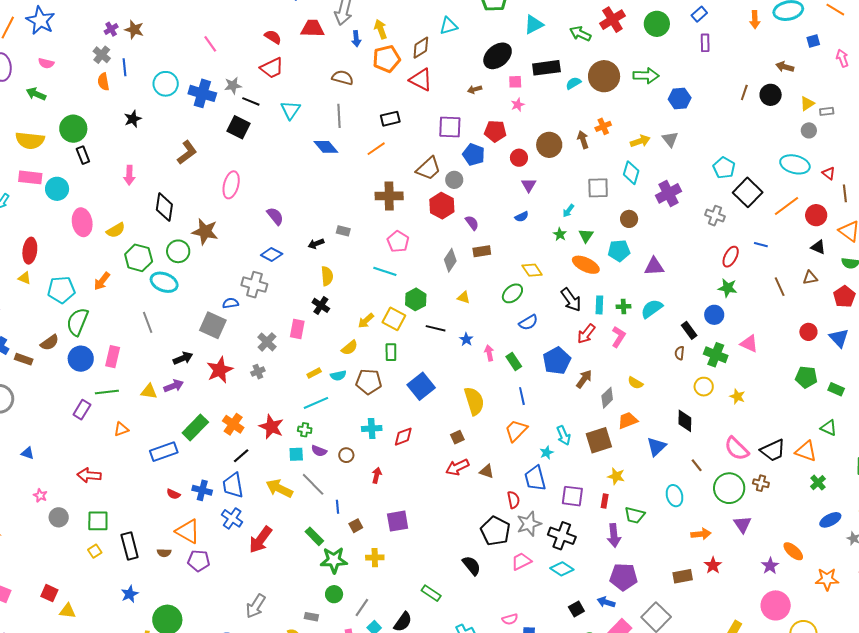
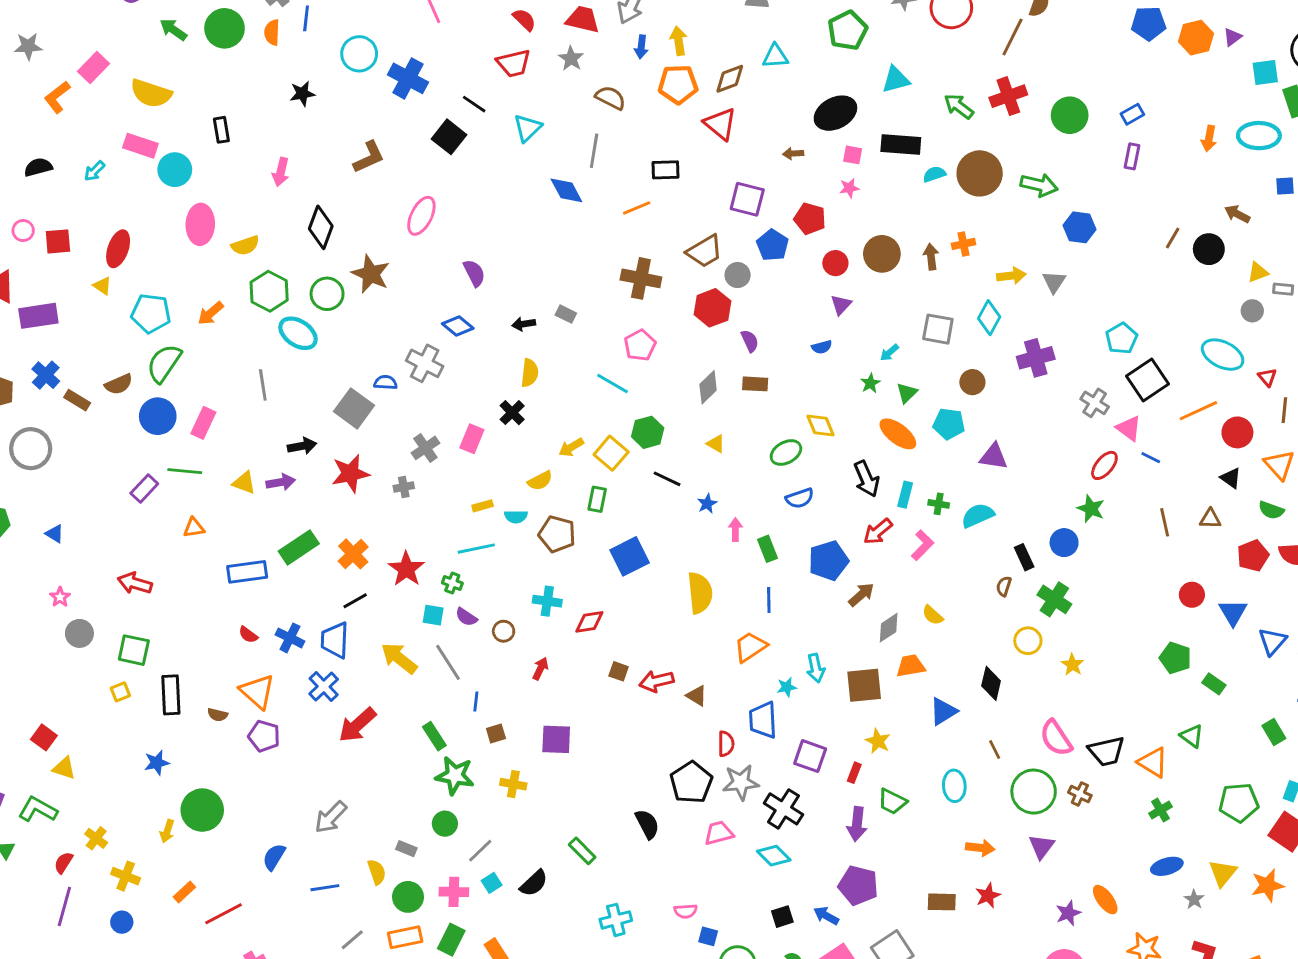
gray star: (233, 86) -> (571, 59), moved, turned 30
green circle: (73, 129) -> (225, 28), moved
pink triangle: (749, 344) -> (1129, 428), moved
brown square: (457, 437) -> (619, 671), moved, turned 32

